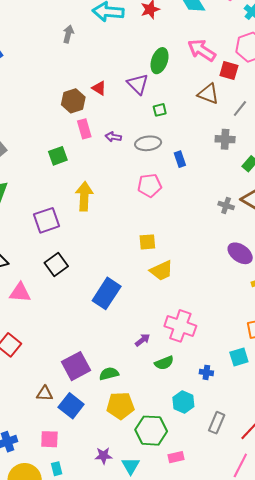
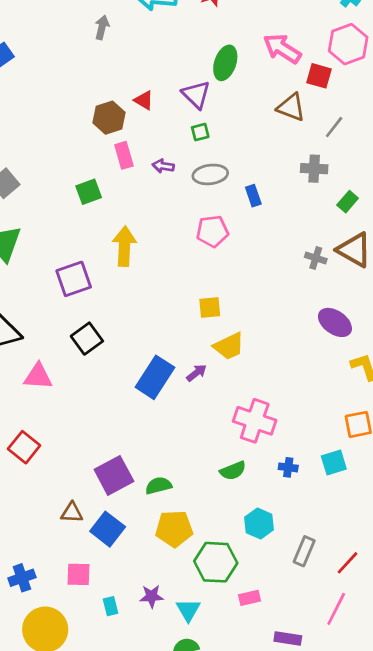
green square: (160, 110) -> (200, 132), moved
purple arrow: (143, 340) -> (197, 373), moved
blue cross: (206, 372) -> (288, 467), moved
cyan rectangle: (57, 469) -> (111, 606), moved

